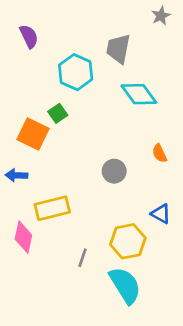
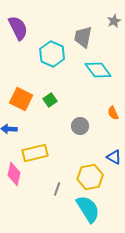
gray star: (161, 16) -> (114, 21), moved
purple semicircle: (29, 36) -> (18, 28), size x1.4
green square: (58, 113) -> (50, 100), moved

